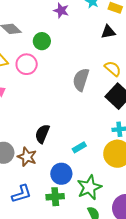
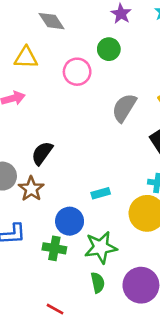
green circle: (42, 41) -> (109, 49), moved
pink circle: (27, 64) -> (77, 72), moved
black semicircle: (42, 134) -> (42, 153), moved

